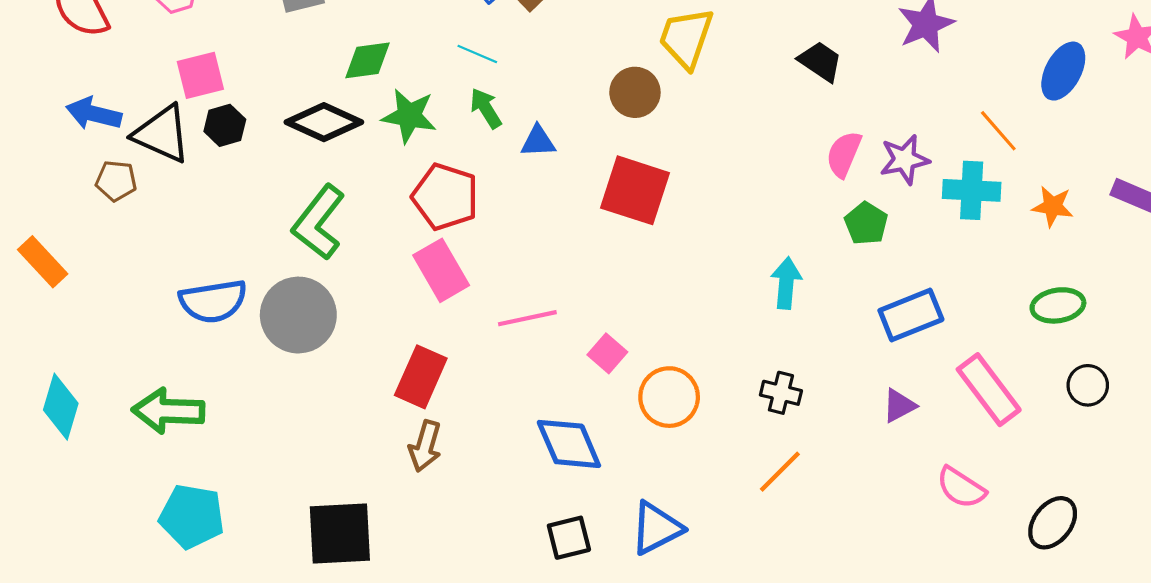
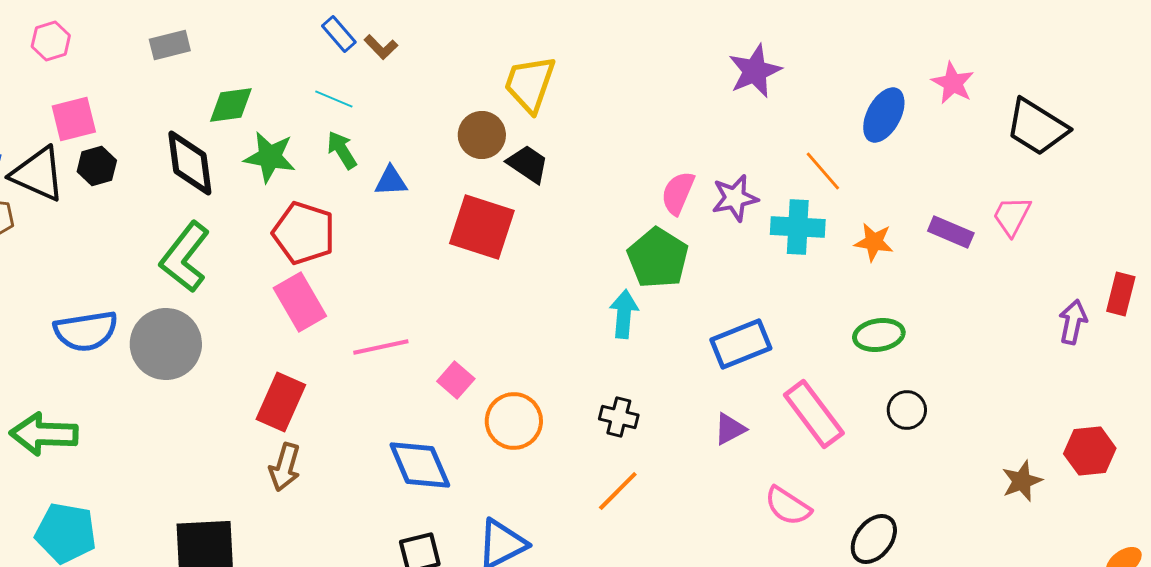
black trapezoid: (820, 61) -> (528, 164), moved
black diamond: (324, 122) -> (190, 163), turned 58
green pentagon: (866, 223) -> (658, 258), moved, size x1.5

